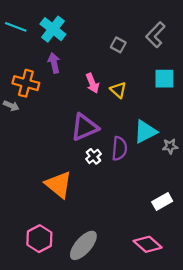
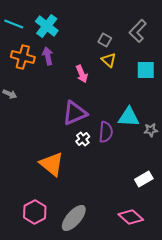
orange cross: (26, 83) -> (23, 57), moved
yellow triangle: (118, 90) -> (109, 60), moved
cyan triangle: (145, 132) -> (129, 117), turned 30

